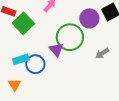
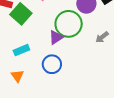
purple triangle: (56, 50) -> (56, 37), turned 42
blue circle: (35, 64) -> (52, 64), moved

